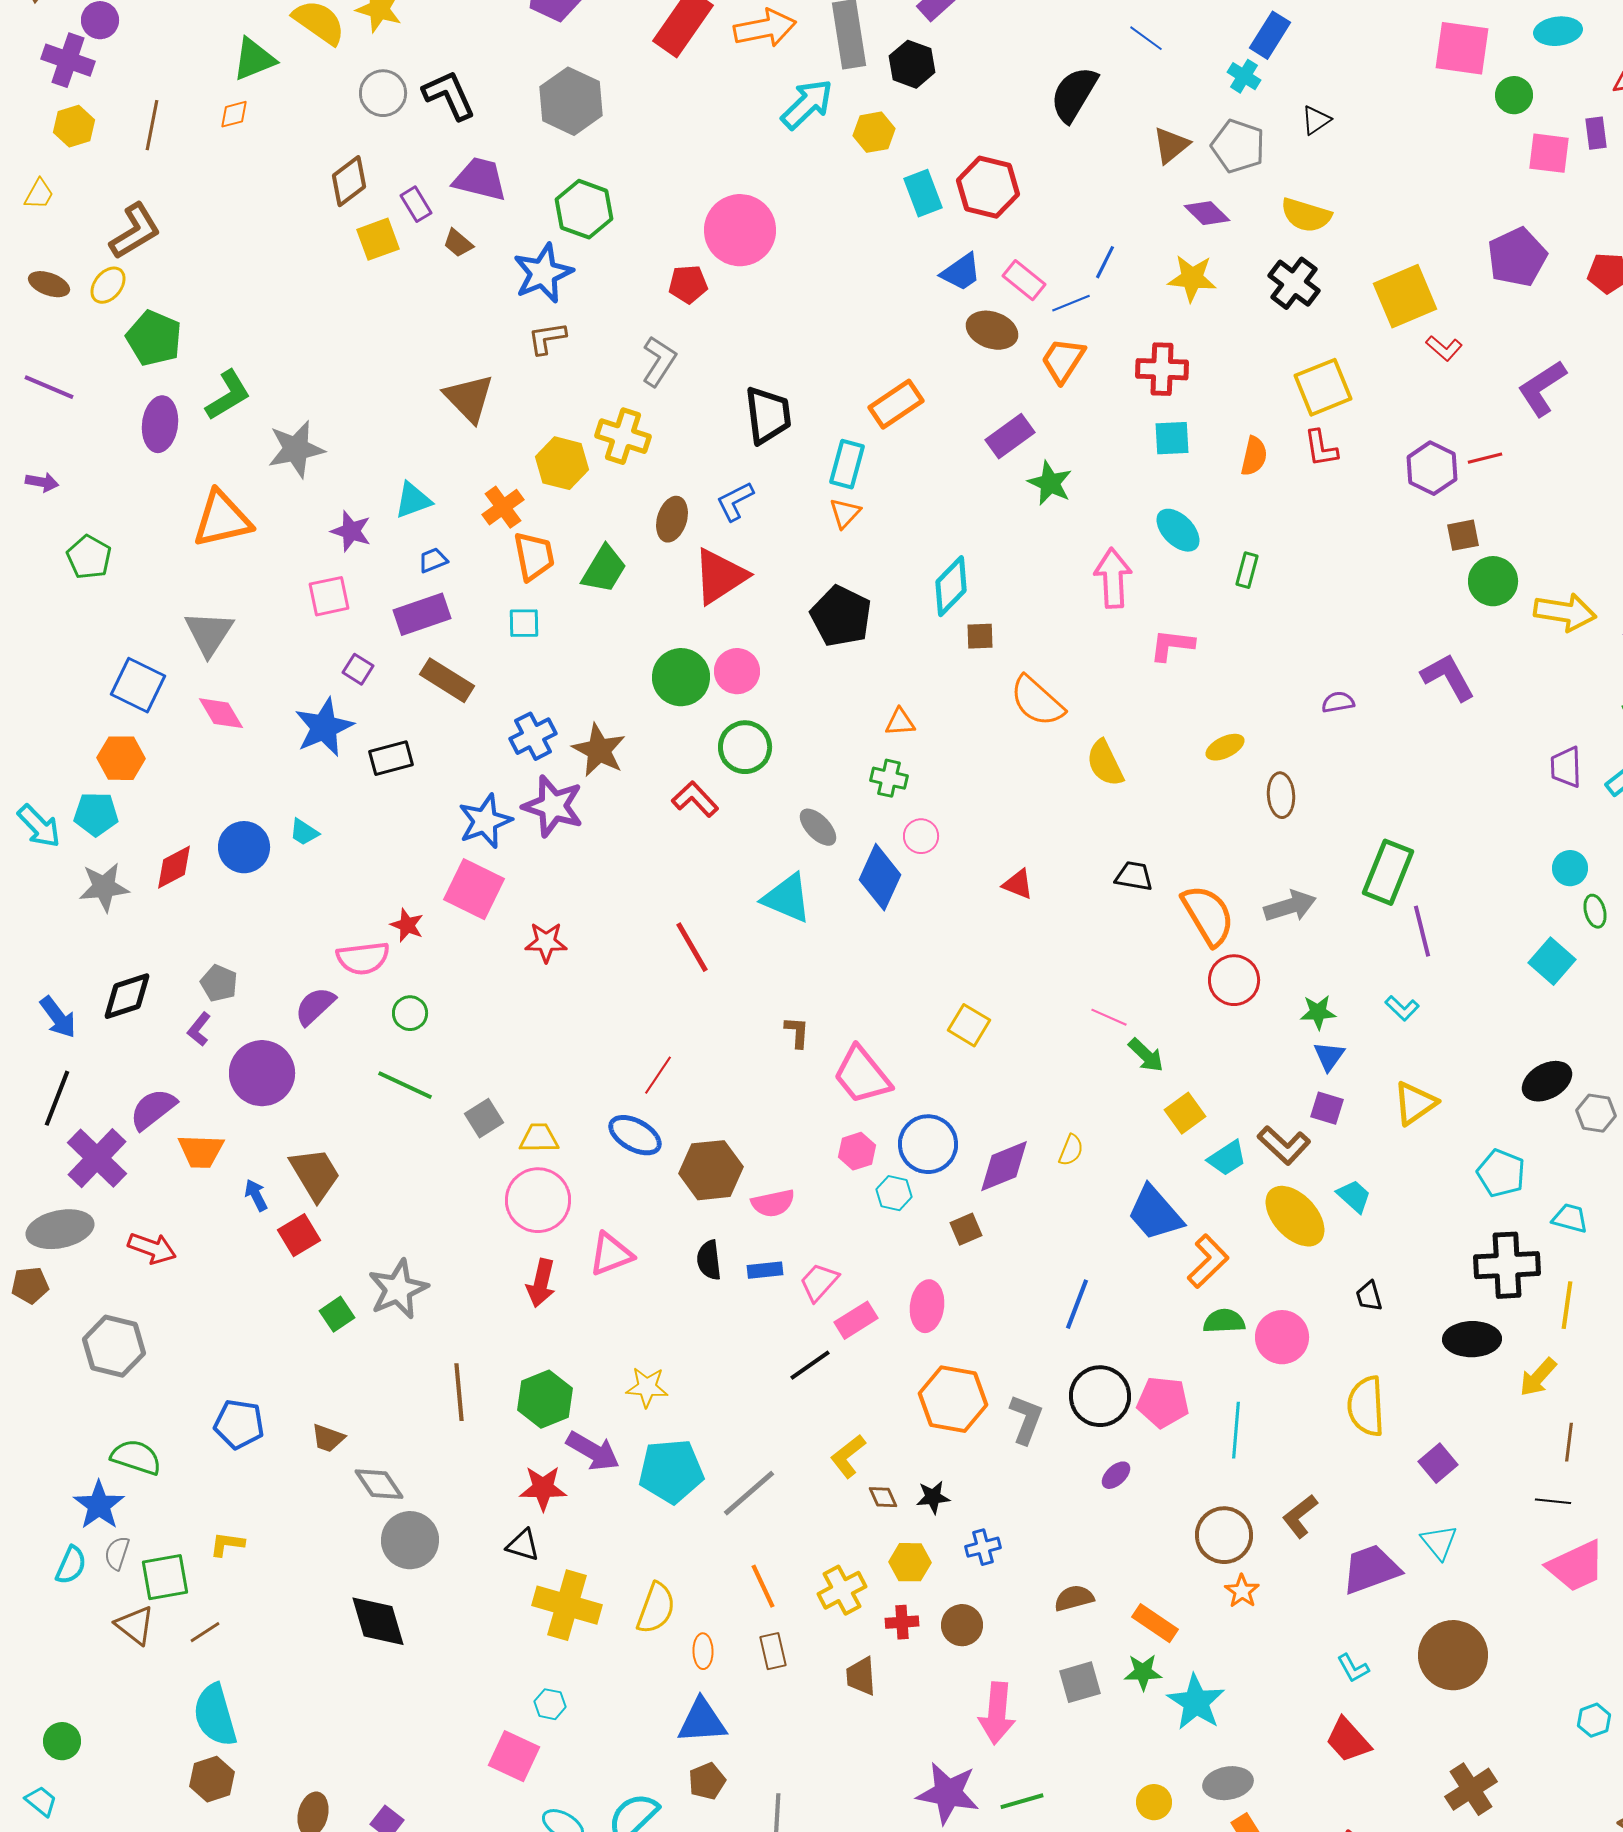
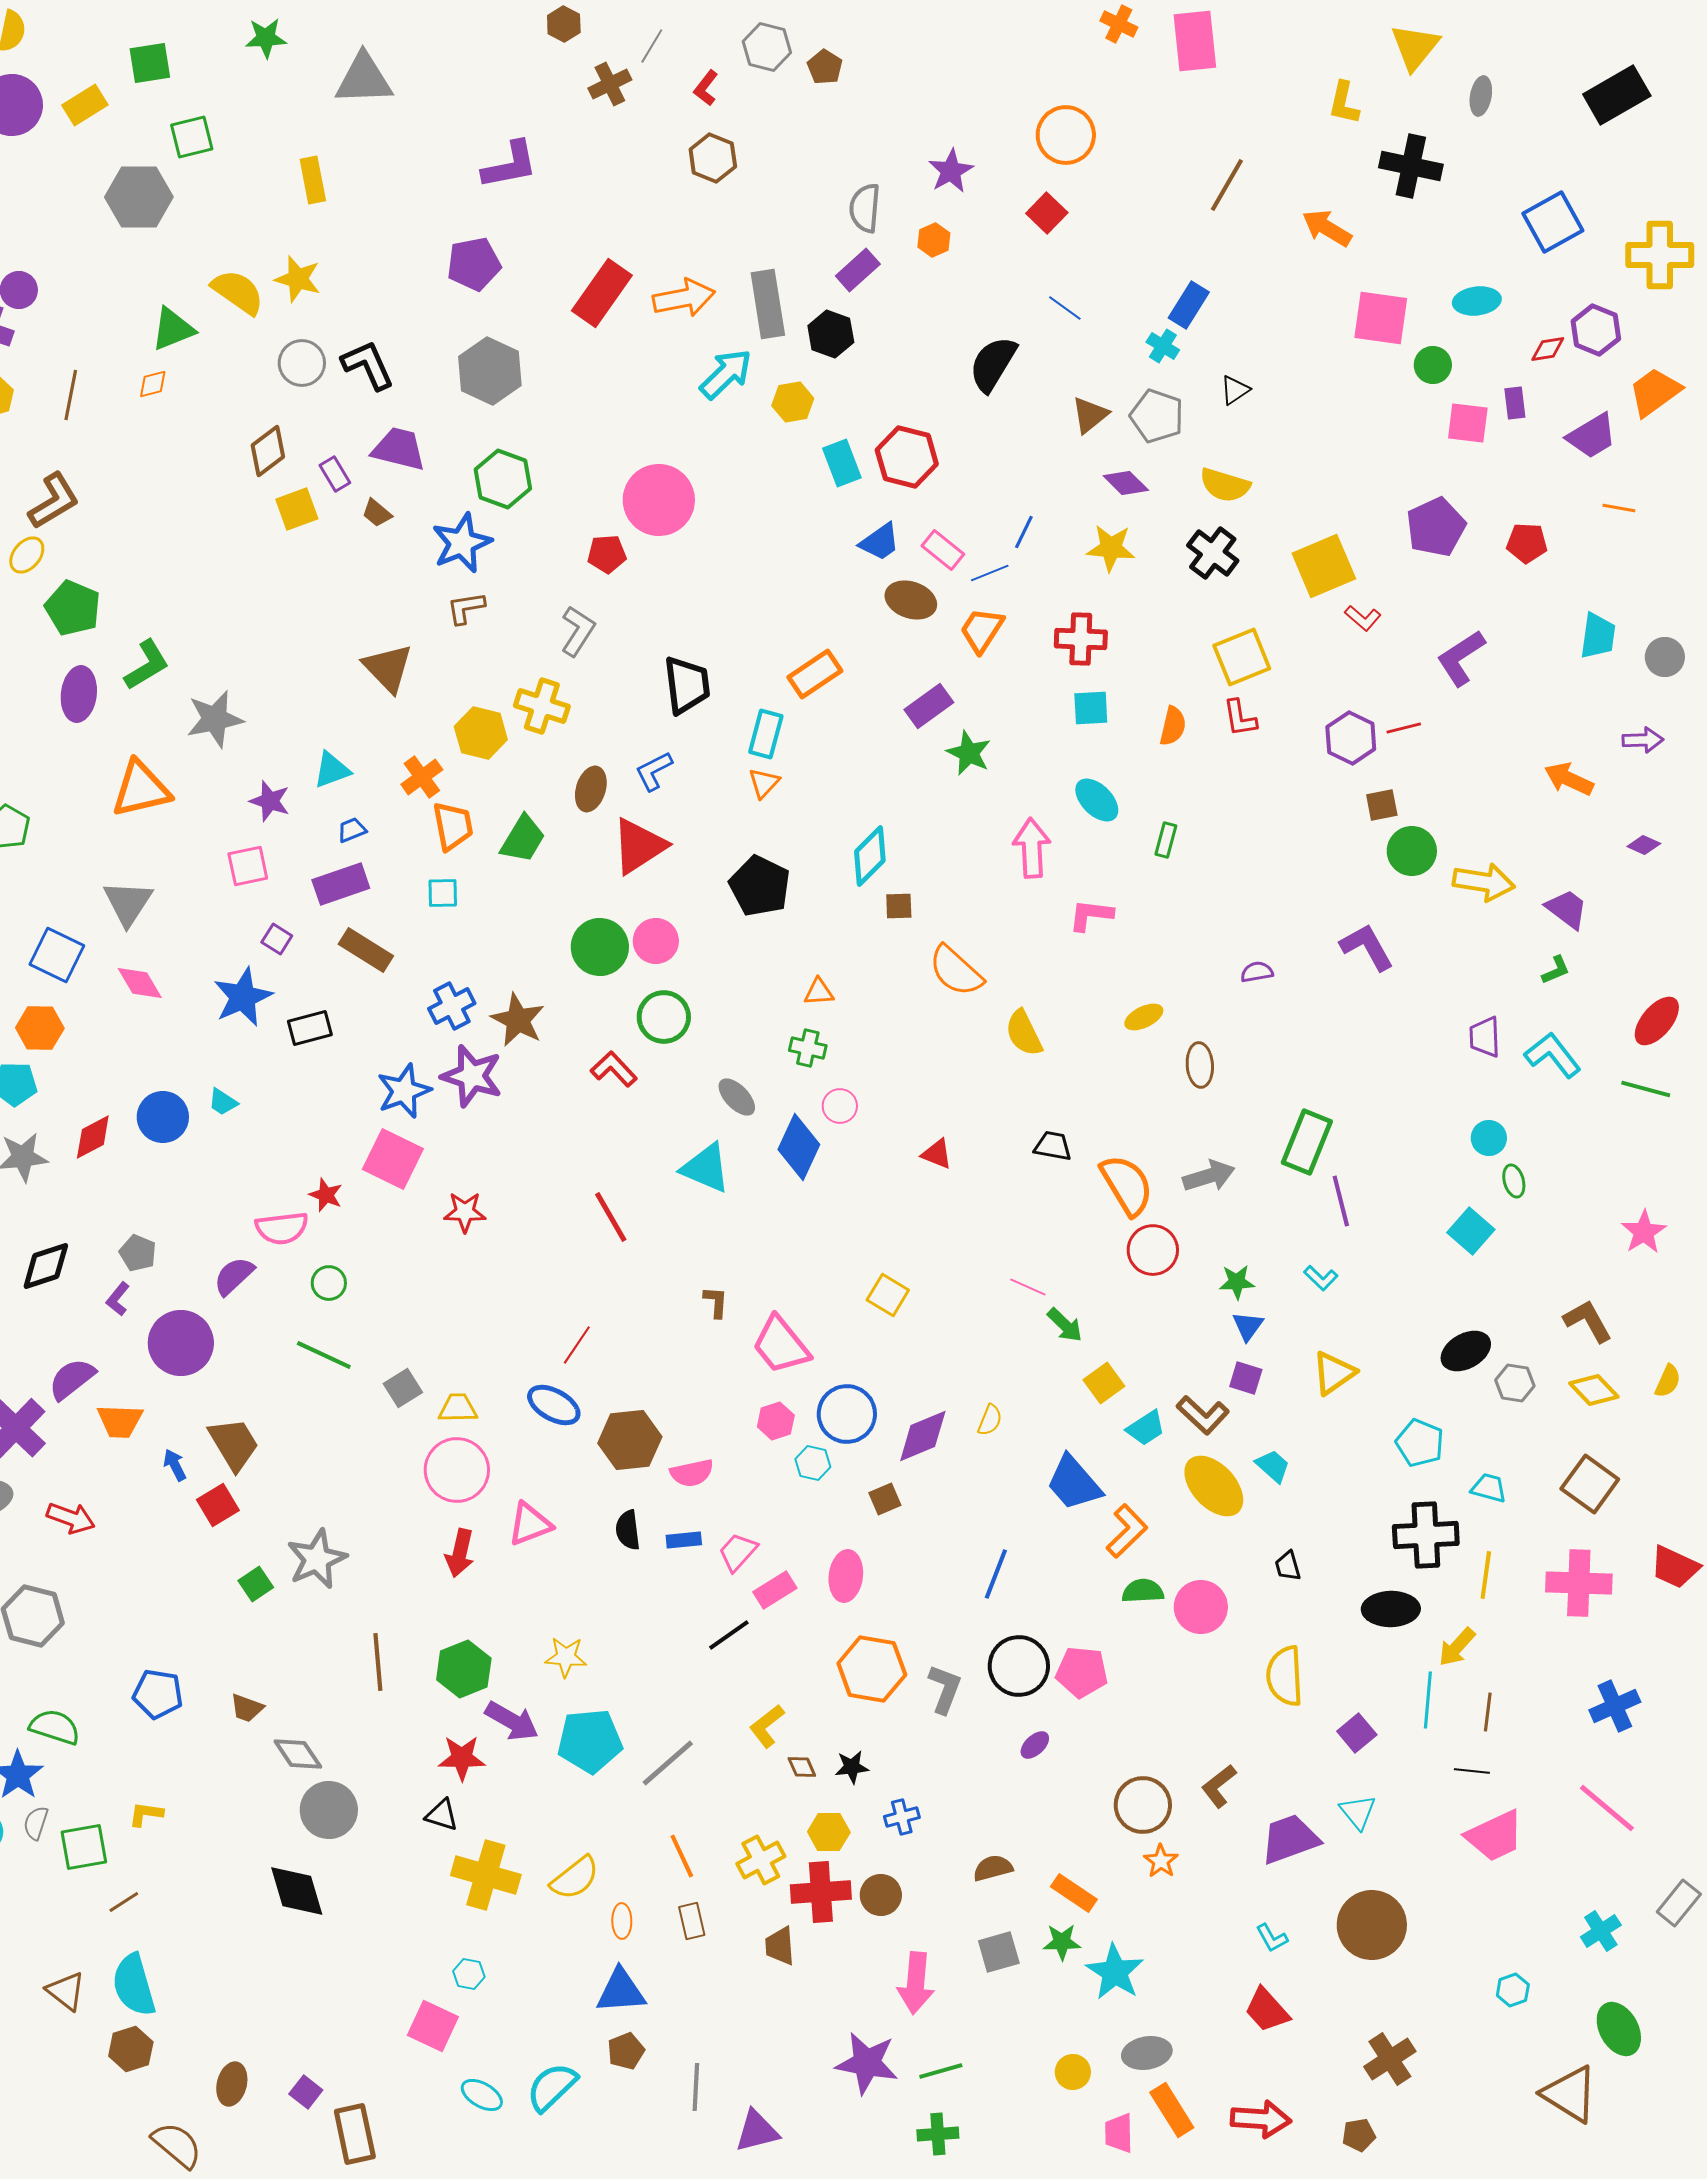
cyan line: (1236, 1430) -> (1428, 1700), moved
yellow semicircle: (656, 1608) -> (575, 1878), turned 32
red cross: (902, 1622) -> (821, 1892), size x1.8
brown triangle: (135, 1625) -> (66, 1991), moved

